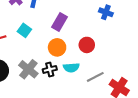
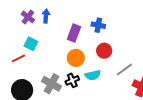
blue cross: (106, 12) -> (98, 25), moved
cyan square: (24, 30) -> (31, 44), moved
gray line: (95, 77) -> (124, 70), moved

